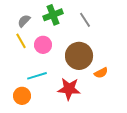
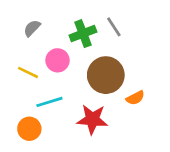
green cross: (53, 15) -> (83, 34), moved
yellow line: (21, 41) -> (28, 72), moved, turned -35

